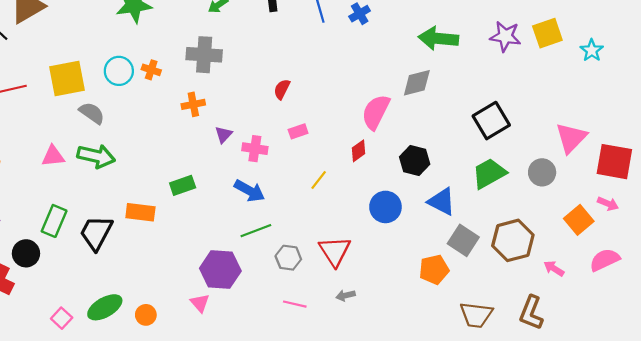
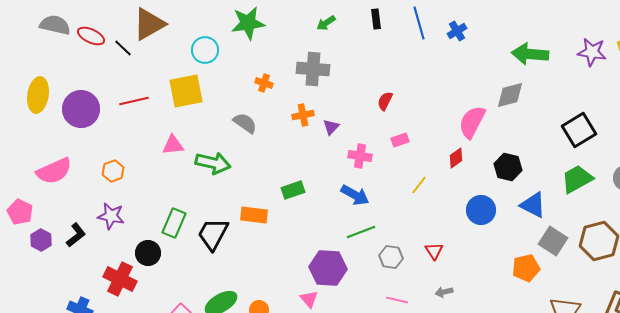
cyan circle: (119, 71) -> (205, 50), moved
gray semicircle: (92, 113) -> (245, 123), moved
purple triangle: (224, 135) -> (331, 127), moved
pink triangle: (53, 156) -> (173, 145), moved
red triangle: (335, 251) -> (434, 251), size x0.6

